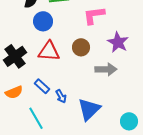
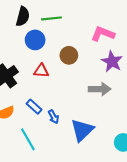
pink L-shape: (94, 15) -> (103, 34), moved, turned 30
brown circle: (81, 47) -> (69, 55), moved
red triangle: (49, 51) -> (41, 71), size x0.7

